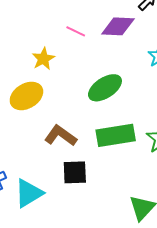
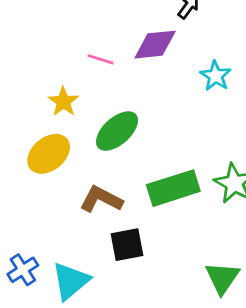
green ellipse: (105, 88) -> (117, 131), moved

